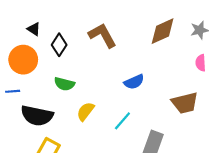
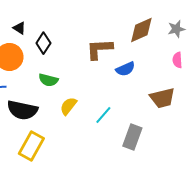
brown L-shape: (102, 35) -> (99, 49), moved, turned -64
blue semicircle: (134, 82) -> (125, 69), moved

